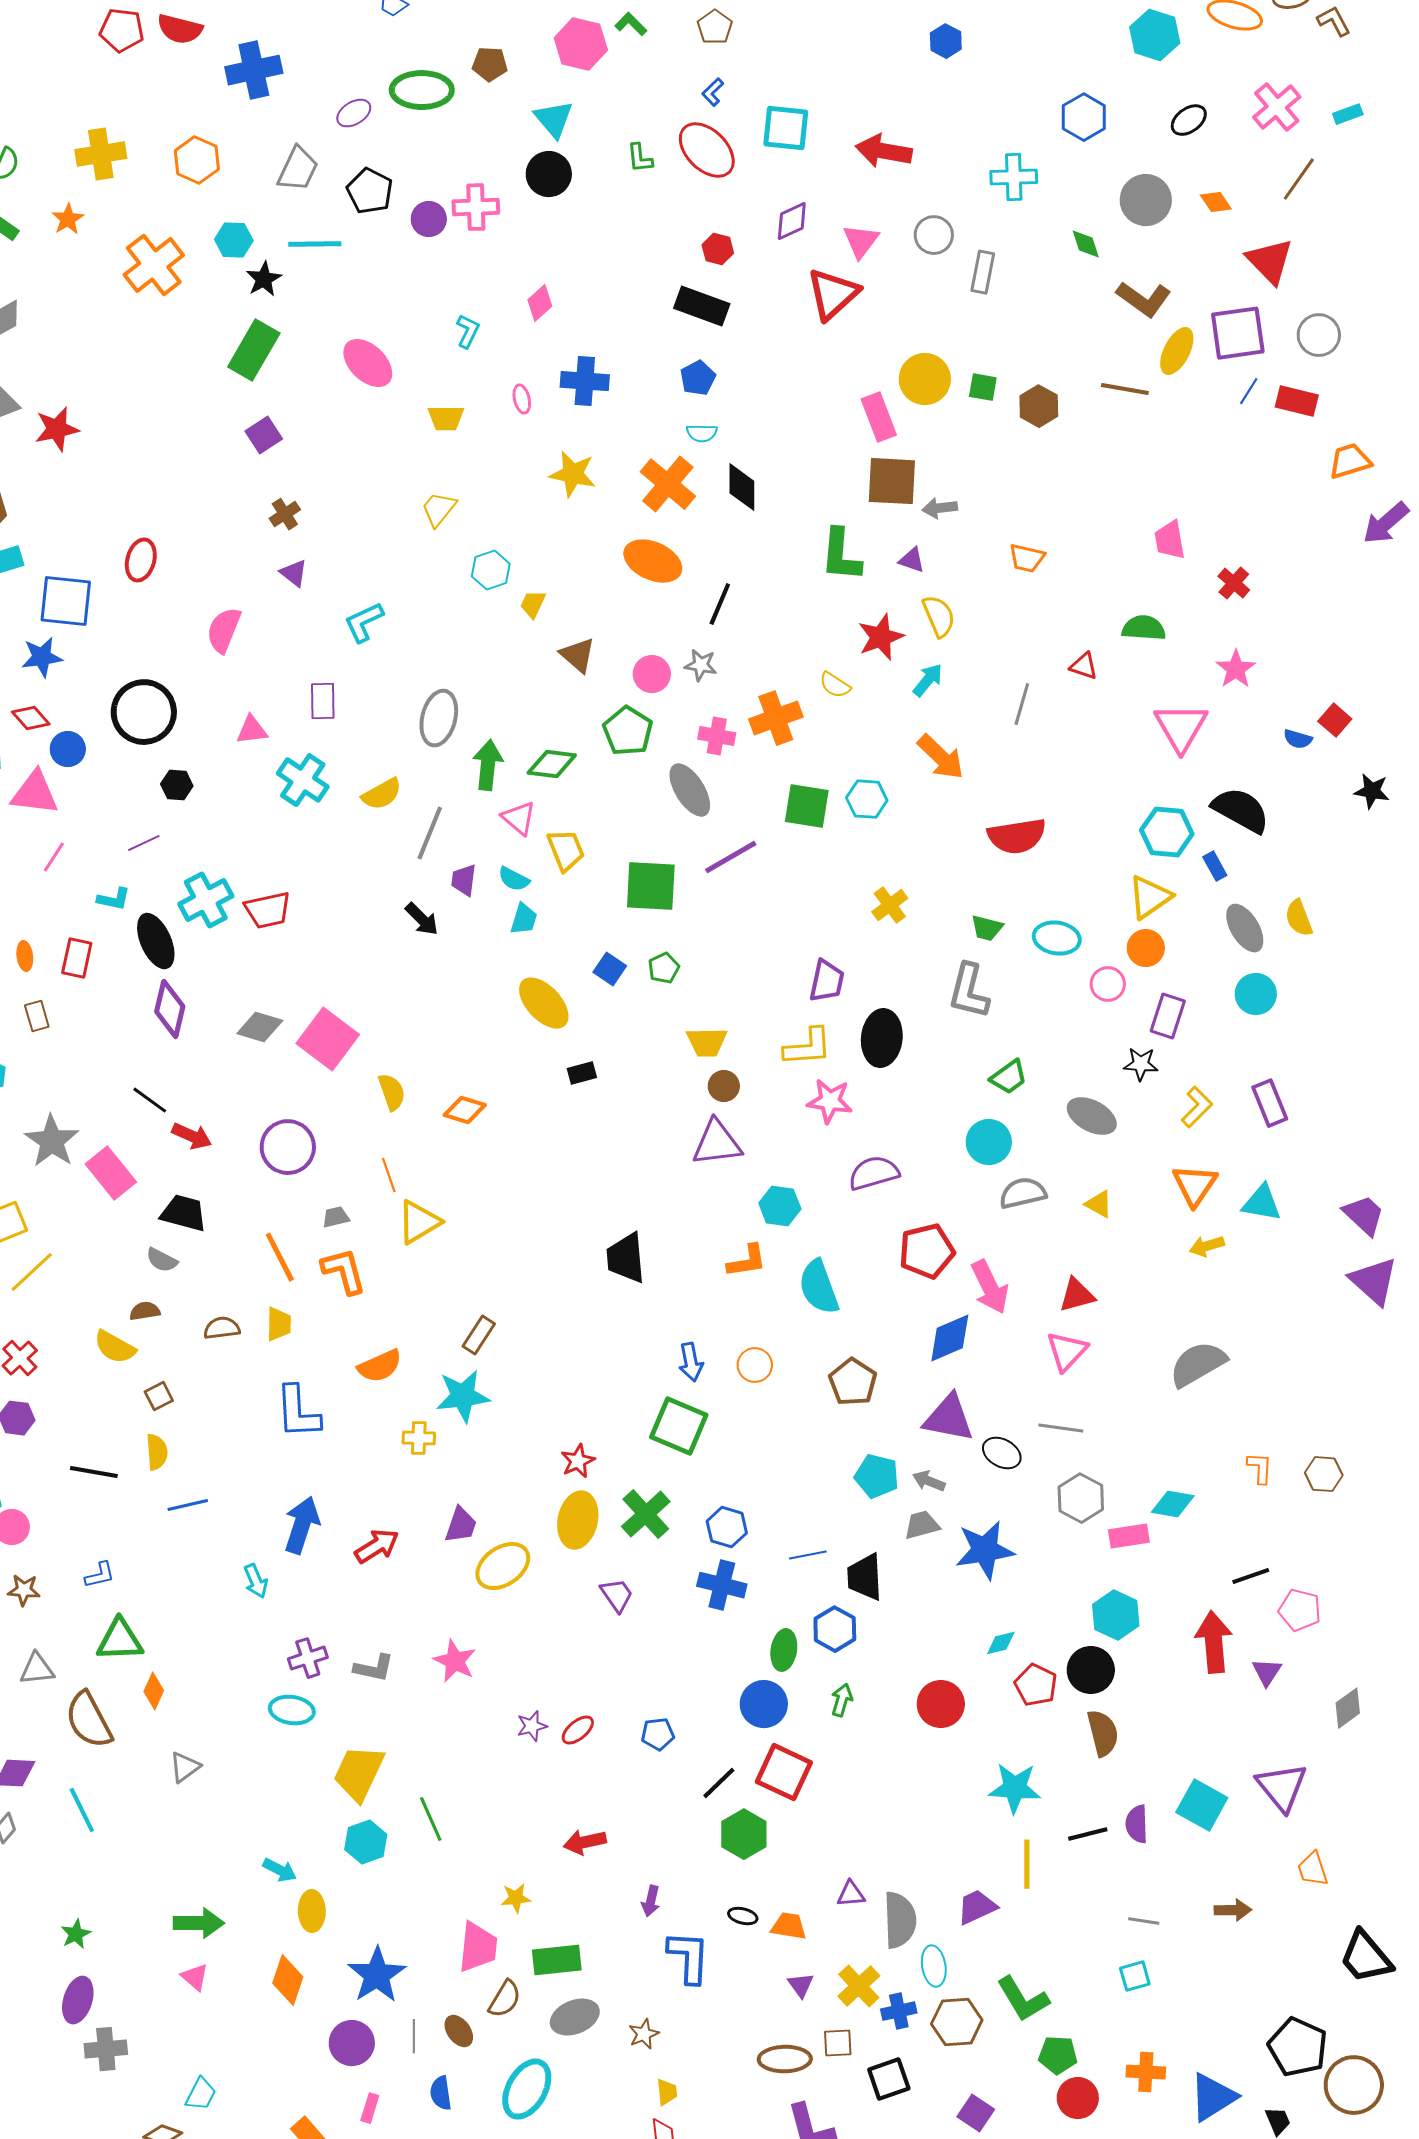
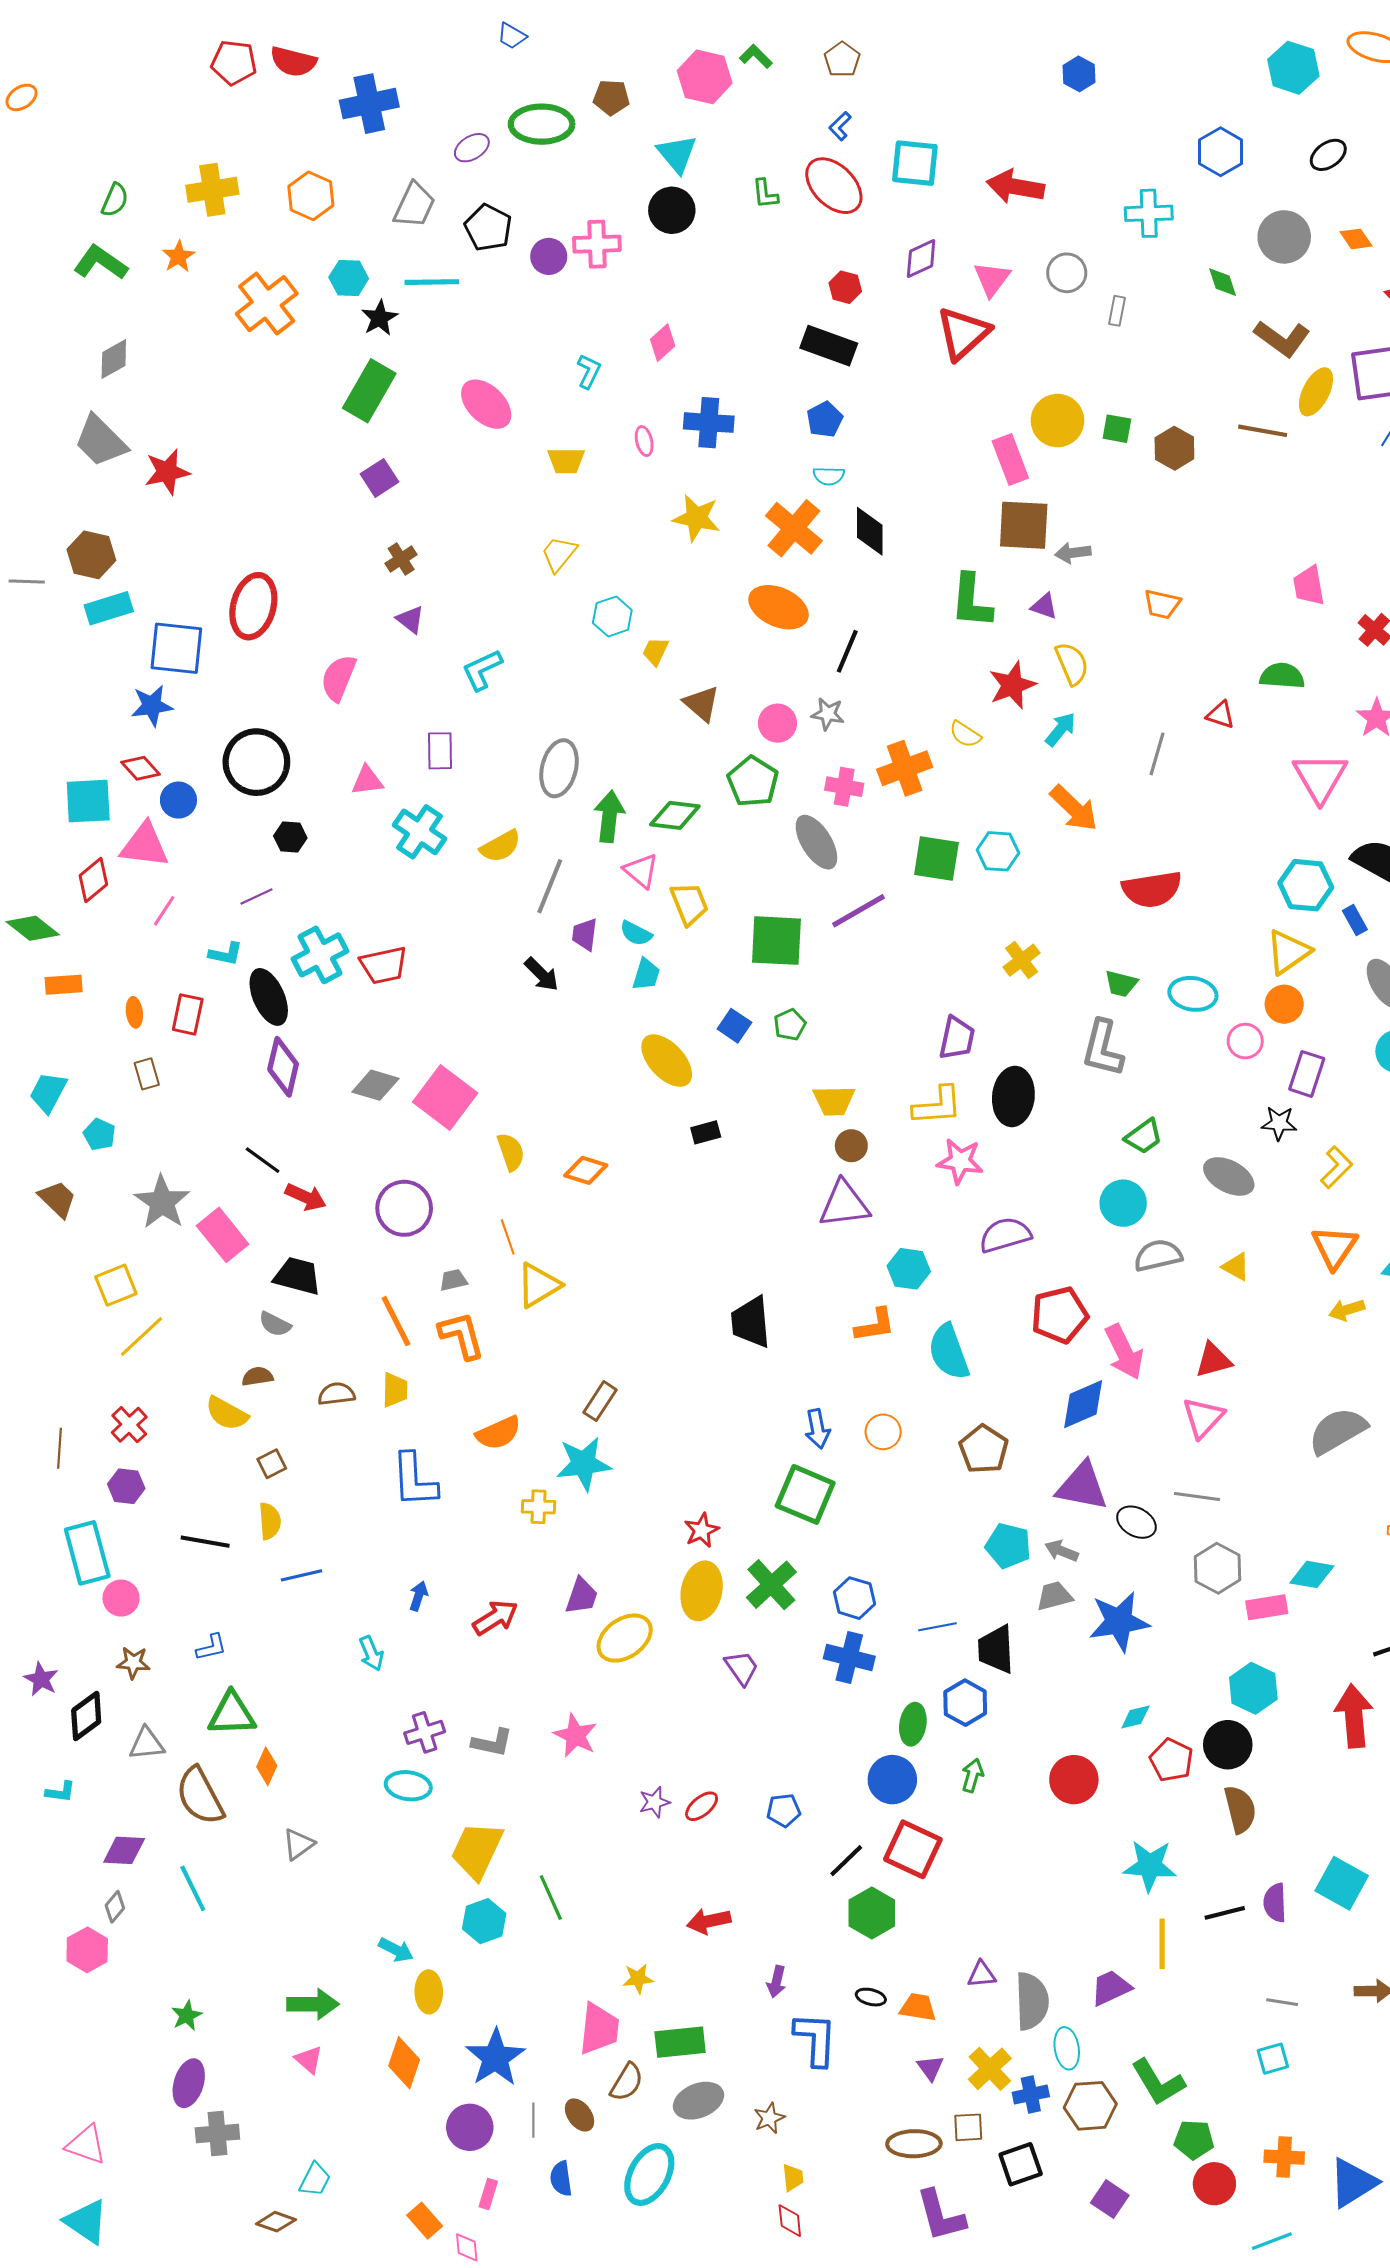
gray rectangle: (983, 272) -> (1117, 311), size x0.7
red ellipse: (141, 560) -> (253, 606), size x1.5
blue arrow: (302, 1525) -> (418, 1596), size x0.5

